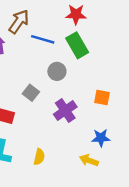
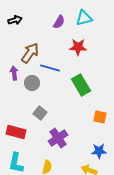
green rectangle: (77, 45) -> (81, 85), moved
gray circle: (57, 71) -> (32, 83), moved
purple cross: (65, 111) -> (58, 138), moved

